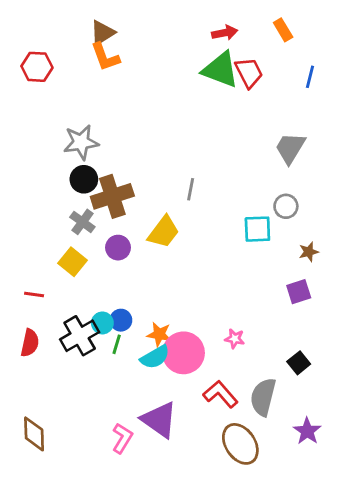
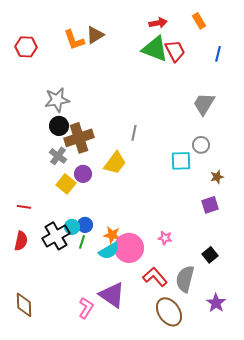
brown triangle: (102, 33) -> (95, 35), moved
yellow square: (72, 262) -> (66, 184), moved

